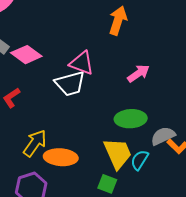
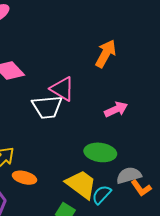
yellow trapezoid: (118, 153) -> (81, 184), turned -40
orange ellipse: (61, 157) -> (25, 178), size x0.7

